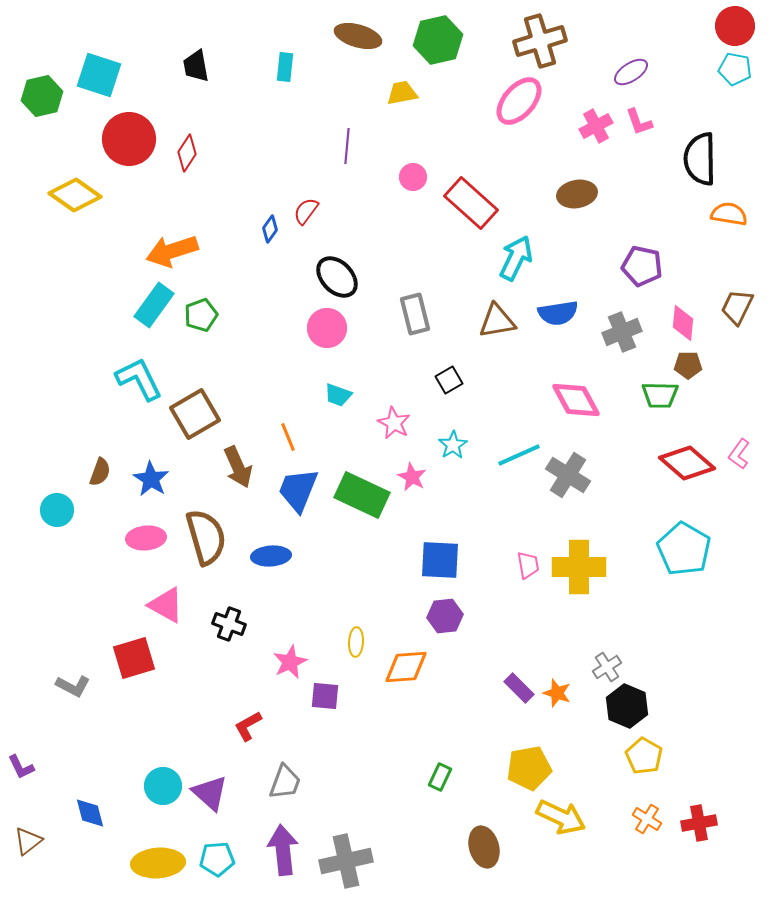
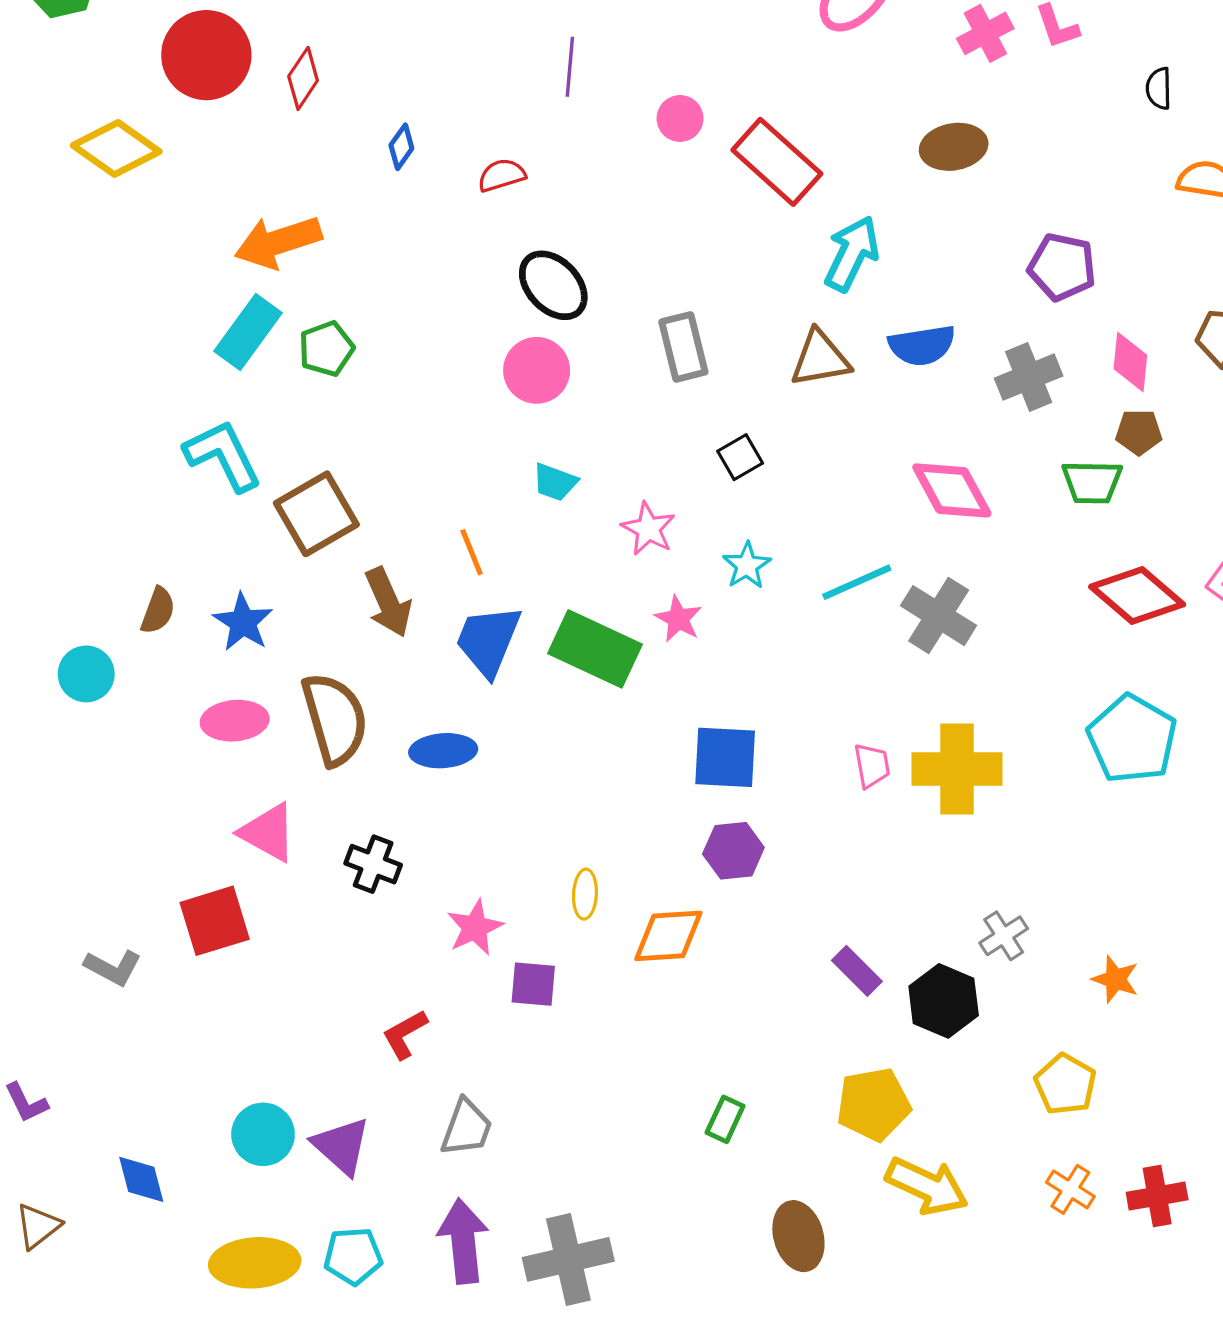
black semicircle: (700, 159) -> (1159, 88), size x0.5
red semicircle: (306, 211) -> (502, 175), turned 36
blue diamond: (270, 229) -> (401, 147), moved
orange star: (557, 693) -> (1115, 979), moved
black hexagon: (627, 706) -> (944, 1001), moved

